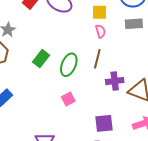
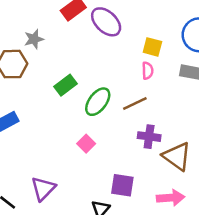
brown line: (97, 59) -> (135, 103), turned 36
pink square: (68, 99) -> (86, 144), turned -32

